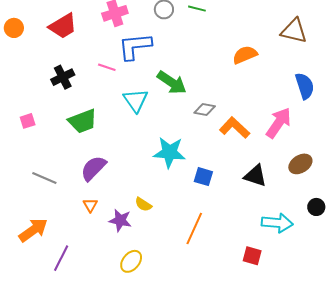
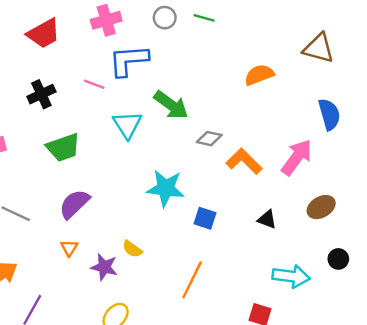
black triangle: (255, 176) -> (267, 219), size x0.7

